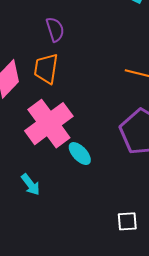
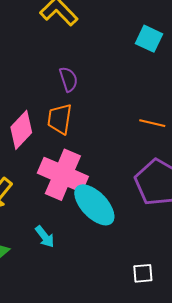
pink cross: (49, 124) -> (63, 175), turned -30
cyan ellipse: (80, 154) -> (94, 205), size x1.8

